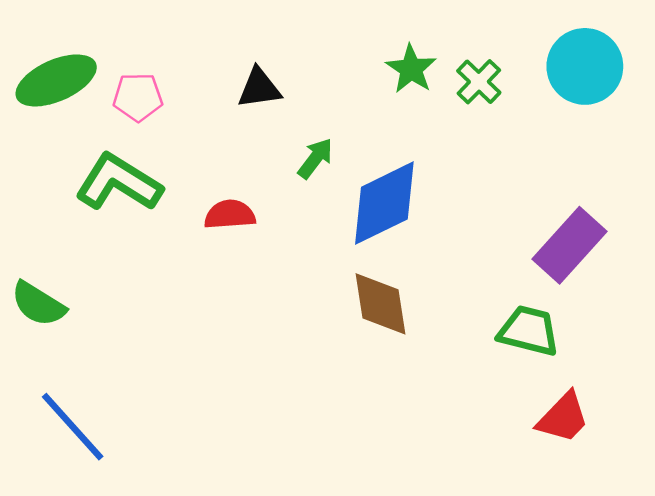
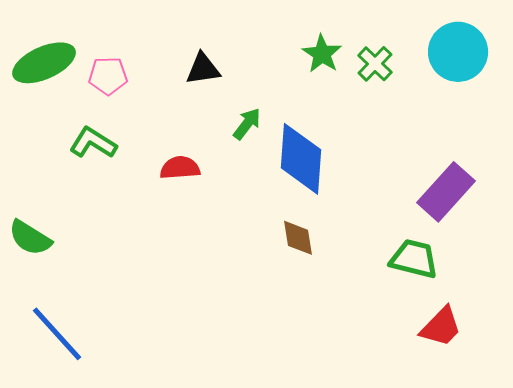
green L-shape: (119, 183) -> (93, 143), size x0.7
blue diamond: (384, 203) -> (301, 159), turned -60
brown diamond: (381, 304) -> (298, 238), size x0.7

